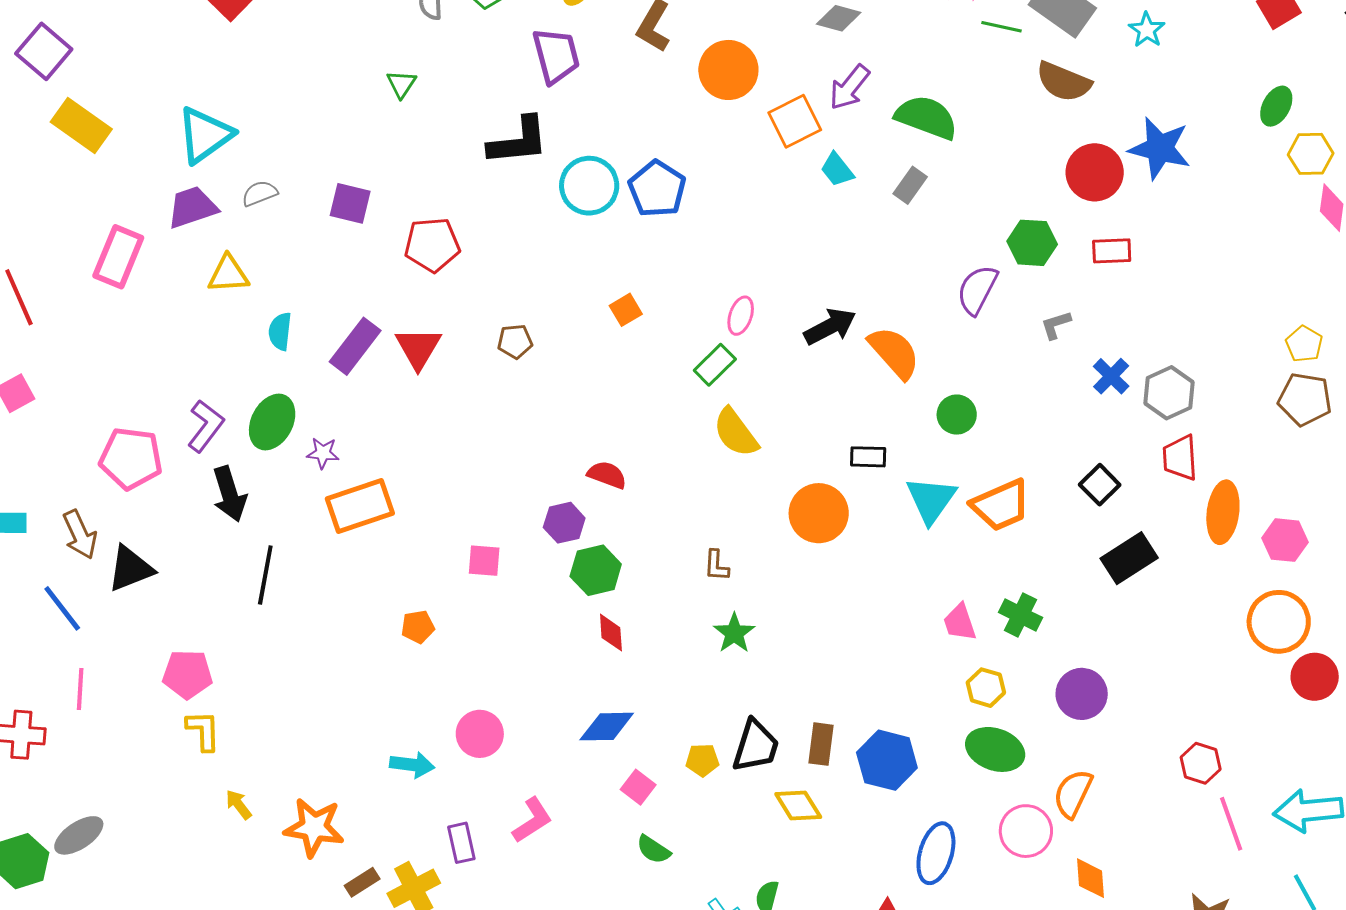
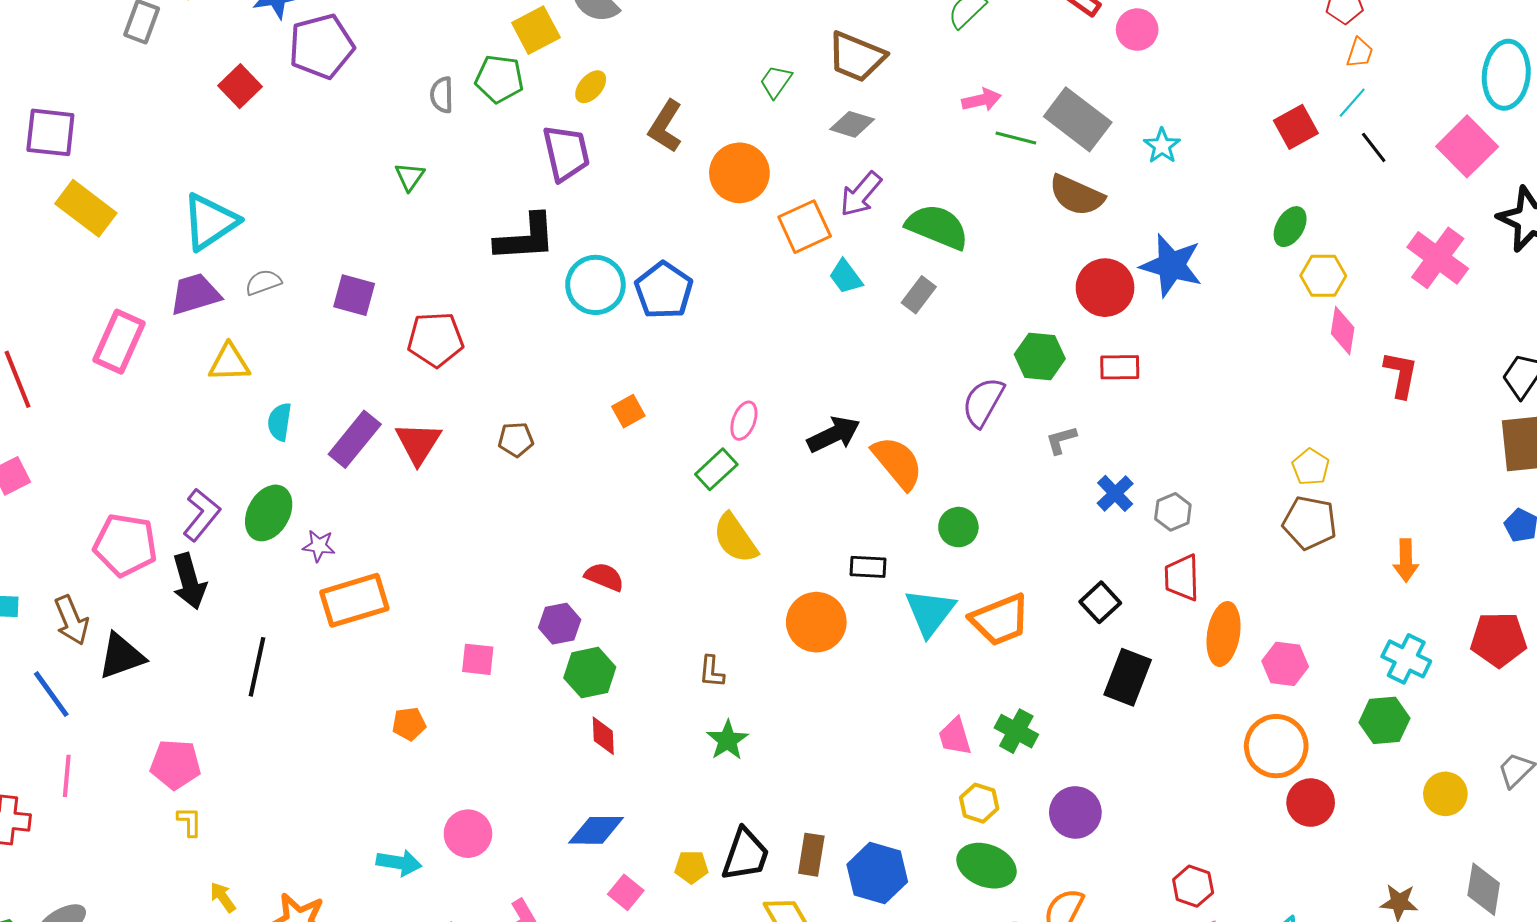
purple square: (44, 51) -> (50, 132), turned -36
gray hexagon: (1169, 393) -> (1173, 512), size x0.7
black arrow: (229, 494) -> (189, 581), moved
black rectangle: (1129, 558) -> (1128, 677), turned -38
yellow L-shape: (203, 731) -> (189, 822), size x0.7

